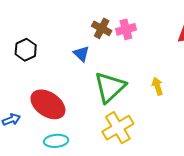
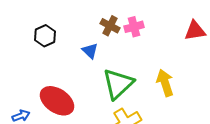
black hexagon: (26, 50) -> (45, 36), moved
yellow arrow: (157, 86) -> (165, 83), size x1.5

